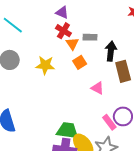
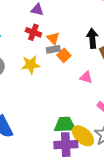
red cross: (63, 31) -> (33, 32), moved
gray rectangle: (90, 37) -> (53, 49), moved

